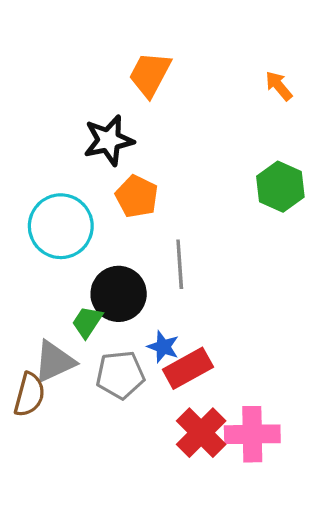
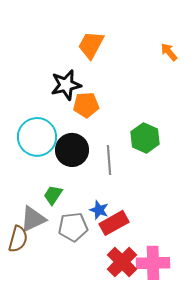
green hexagon: (280, 187) -> (145, 138), moved
orange pentagon: (137, 196) -> (86, 105), moved, turned -30
black circle: (119, 294) -> (72, 150), moved

